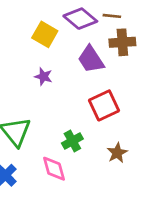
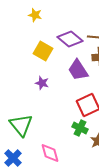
green cross: (72, 141) -> (80, 128), moved, turned -35

